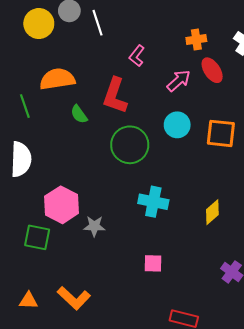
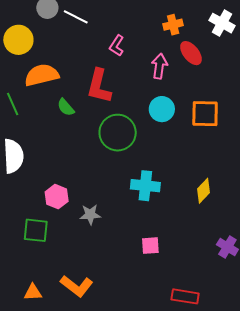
white line: (97, 23) -> (76, 17), turned -40
yellow circle: (39, 24) -> (18, 40), moved
pink arrow: (179, 81) -> (159, 66), turned -35
pink hexagon: (62, 205) -> (57, 197), size x0.7

